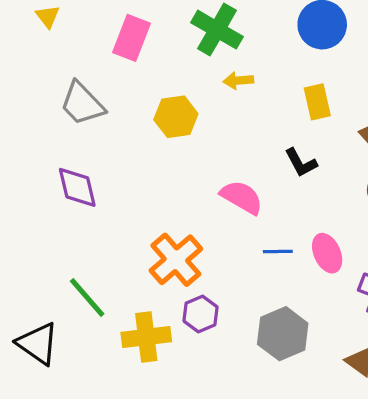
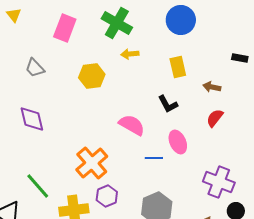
gray trapezoid: (82, 104) -> (35, 68), size x0.7
pink ellipse: (327, 253) -> (178, 142), moved

